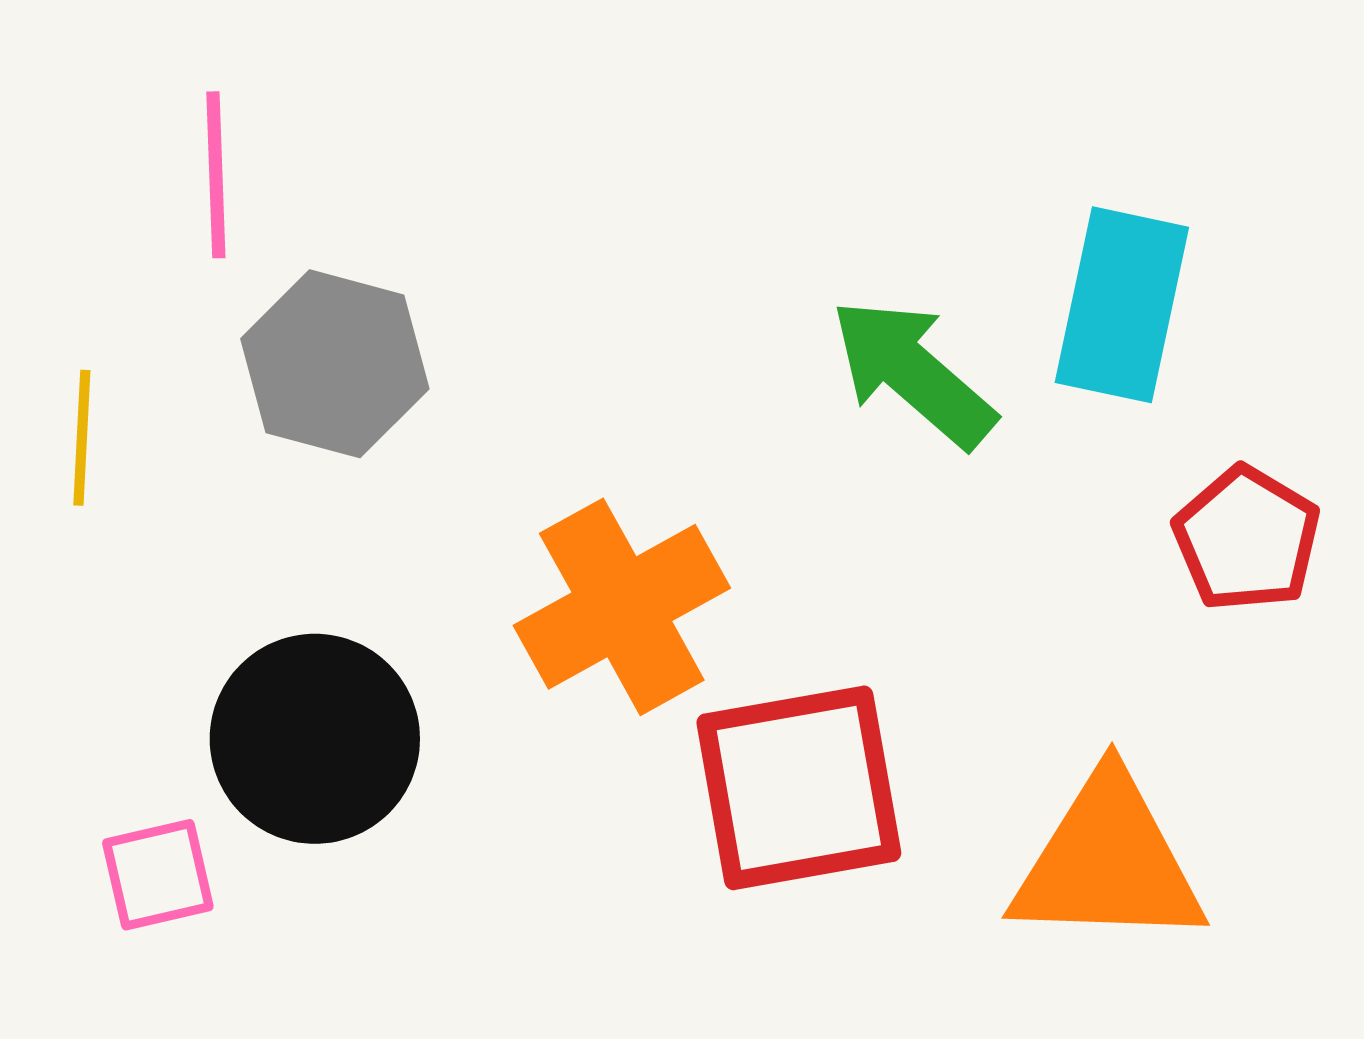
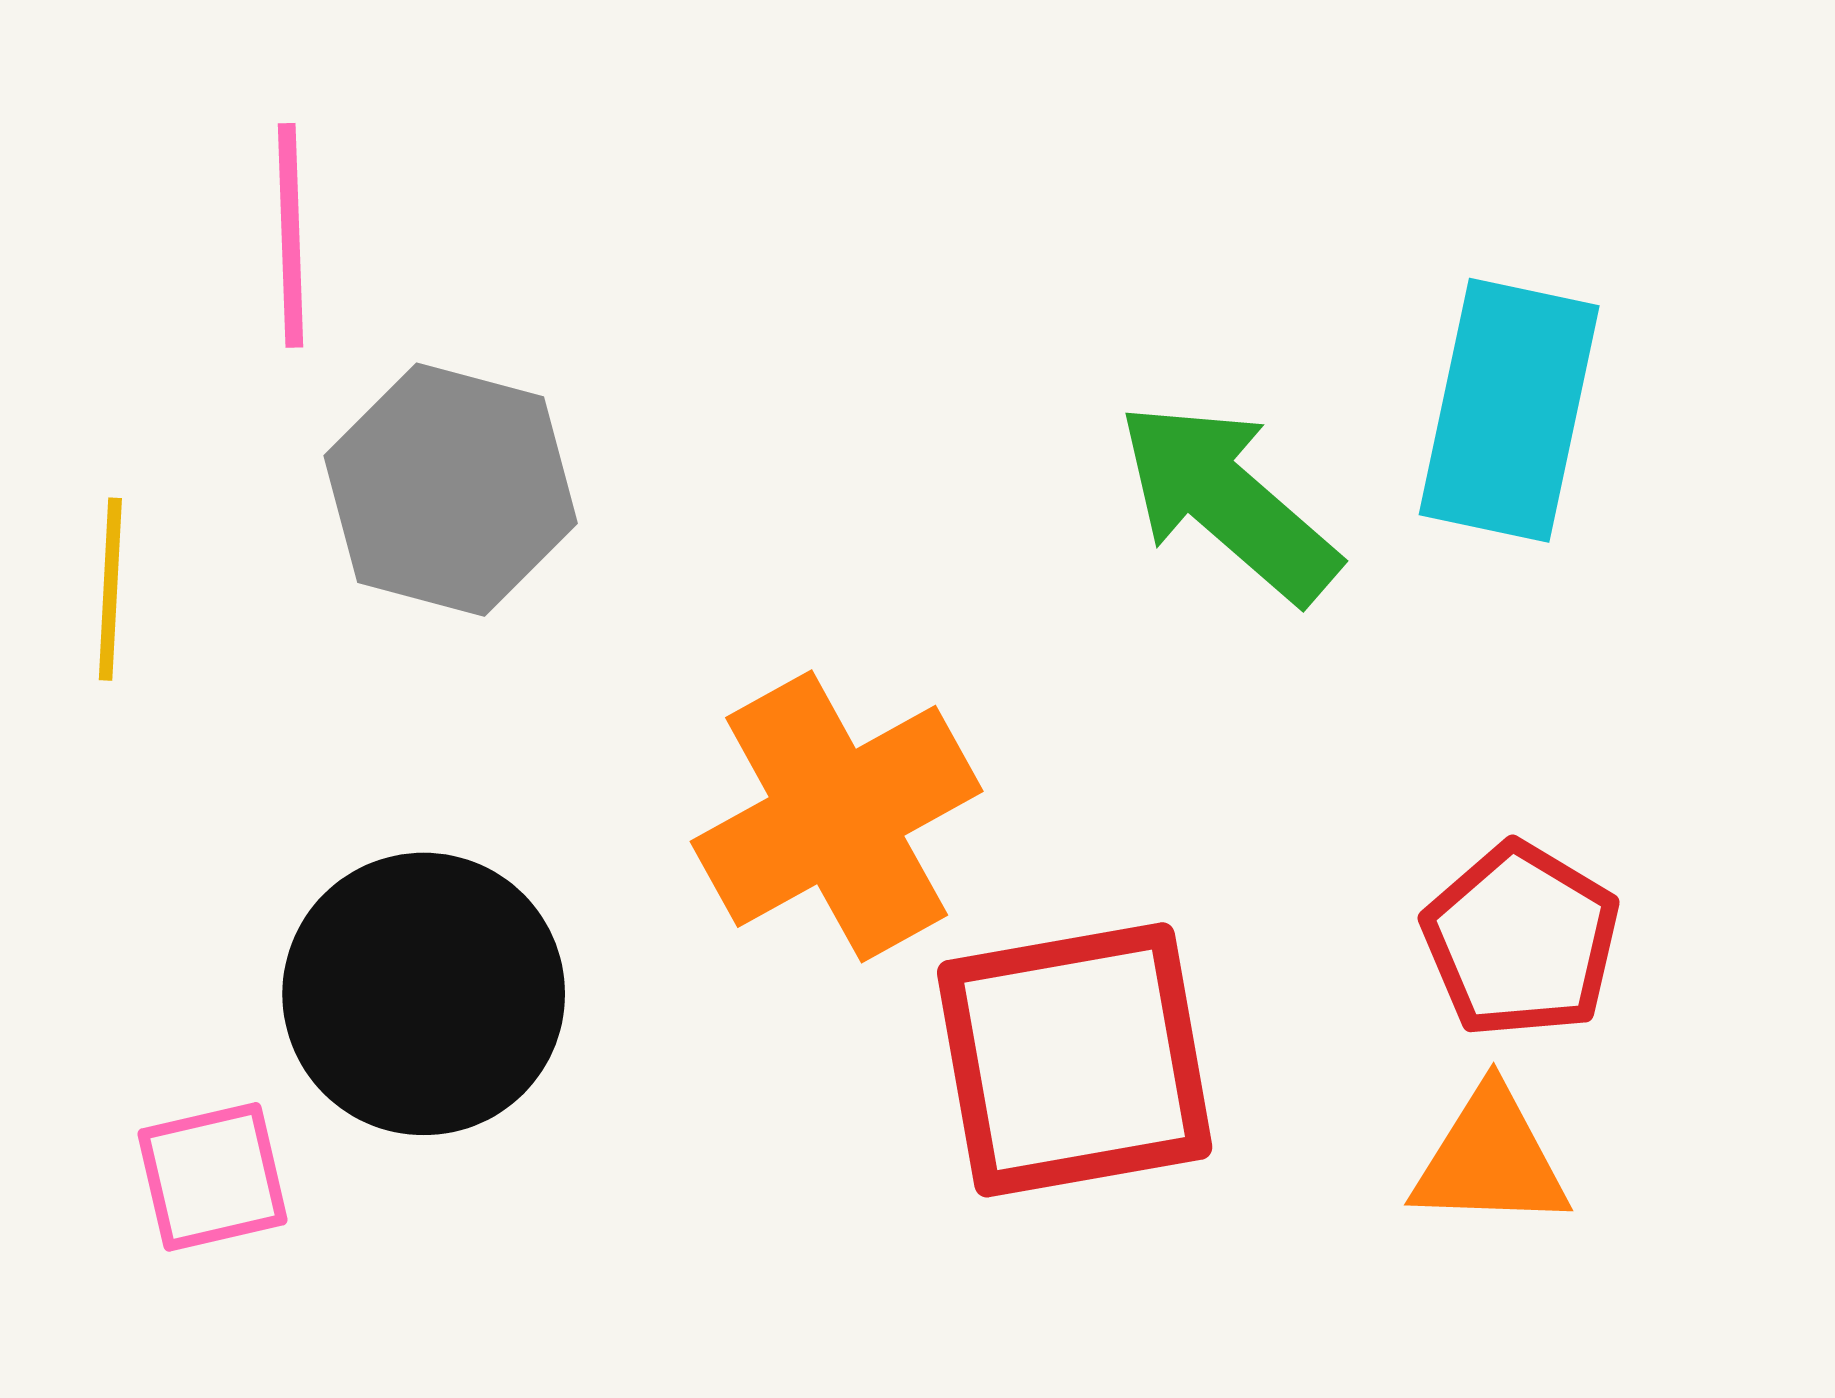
red pentagon: (1247, 539) -> (1521, 940), moved
orange triangle: (1108, 862) -> (1490, 1159), size x0.6

